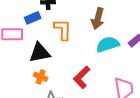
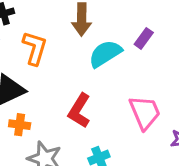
orange L-shape: (63, 30) -> (35, 48), turned 30

